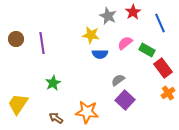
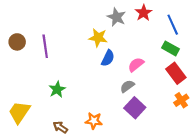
pink semicircle: (125, 43) -> (136, 65), moved
green rectangle: (147, 50) -> (170, 48), moved
blue semicircle: (100, 54) -> (108, 58), turned -63
orange star: (87, 112) -> (94, 121), size x0.7

